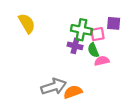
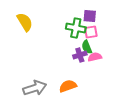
purple square: (114, 23) -> (90, 16), moved
purple cross: (75, 46) -> (80, 55), moved, turned -32
gray arrow: (54, 87) -> (35, 88), moved

